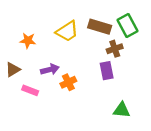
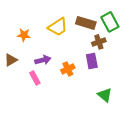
orange cross: (68, 82) -> (68, 69), moved
pink rectangle: (30, 90) -> (35, 78), moved, turned 40
green triangle: (122, 110) -> (105, 95), turned 35

